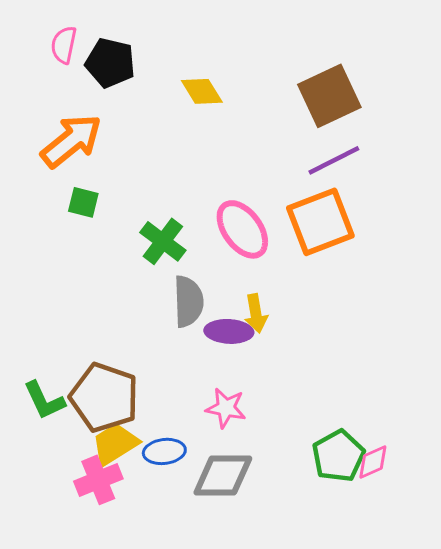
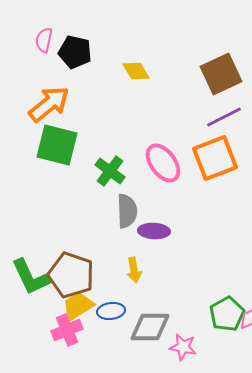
green square: (83, 202) -> (57, 145), size x2.0
yellow arrow: (256, 313) -> (134, 270), moved
green L-shape: (44, 400) -> (31, 277), size x1.4
pink star: (226, 408) -> (183, 347), moved

